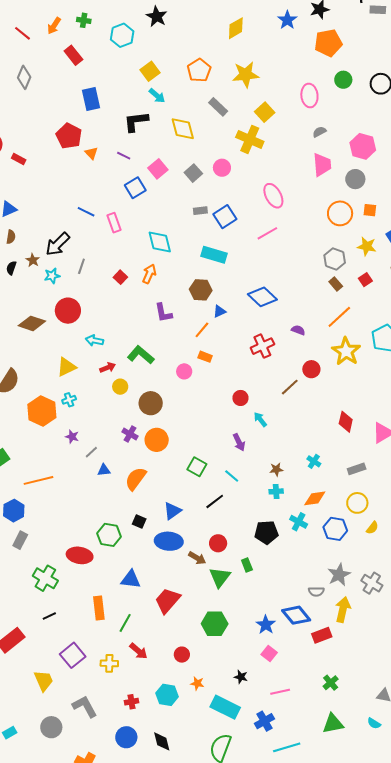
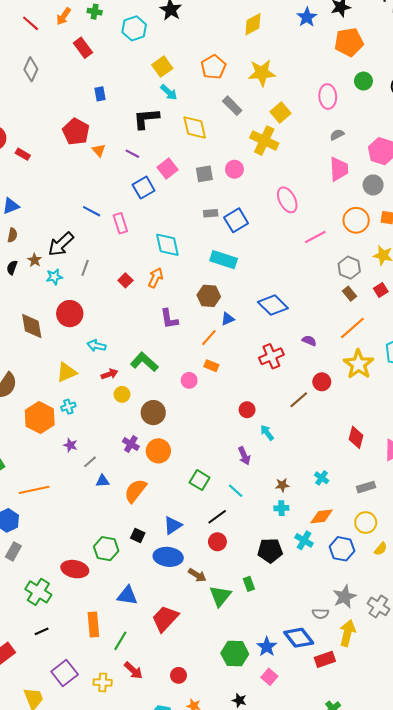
blue rectangle: (91, 99) -> (100, 94), size x0.6
gray square: (193, 173) -> (204, 174), turned 30
pink line: (267, 233) -> (315, 237), moved
brown diamond: (32, 323) -> (32, 326), turned 60
red circle: (218, 543) -> (217, 542), moved
green hexagon: (215, 624) -> (235, 654), moved

